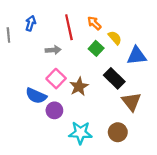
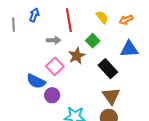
orange arrow: (94, 23) -> (126, 20), moved, turned -72
yellow semicircle: (115, 38) -> (102, 17), moved
brown star: (79, 87) -> (77, 56), moved
brown triangle: (131, 102) -> (111, 96), moved

